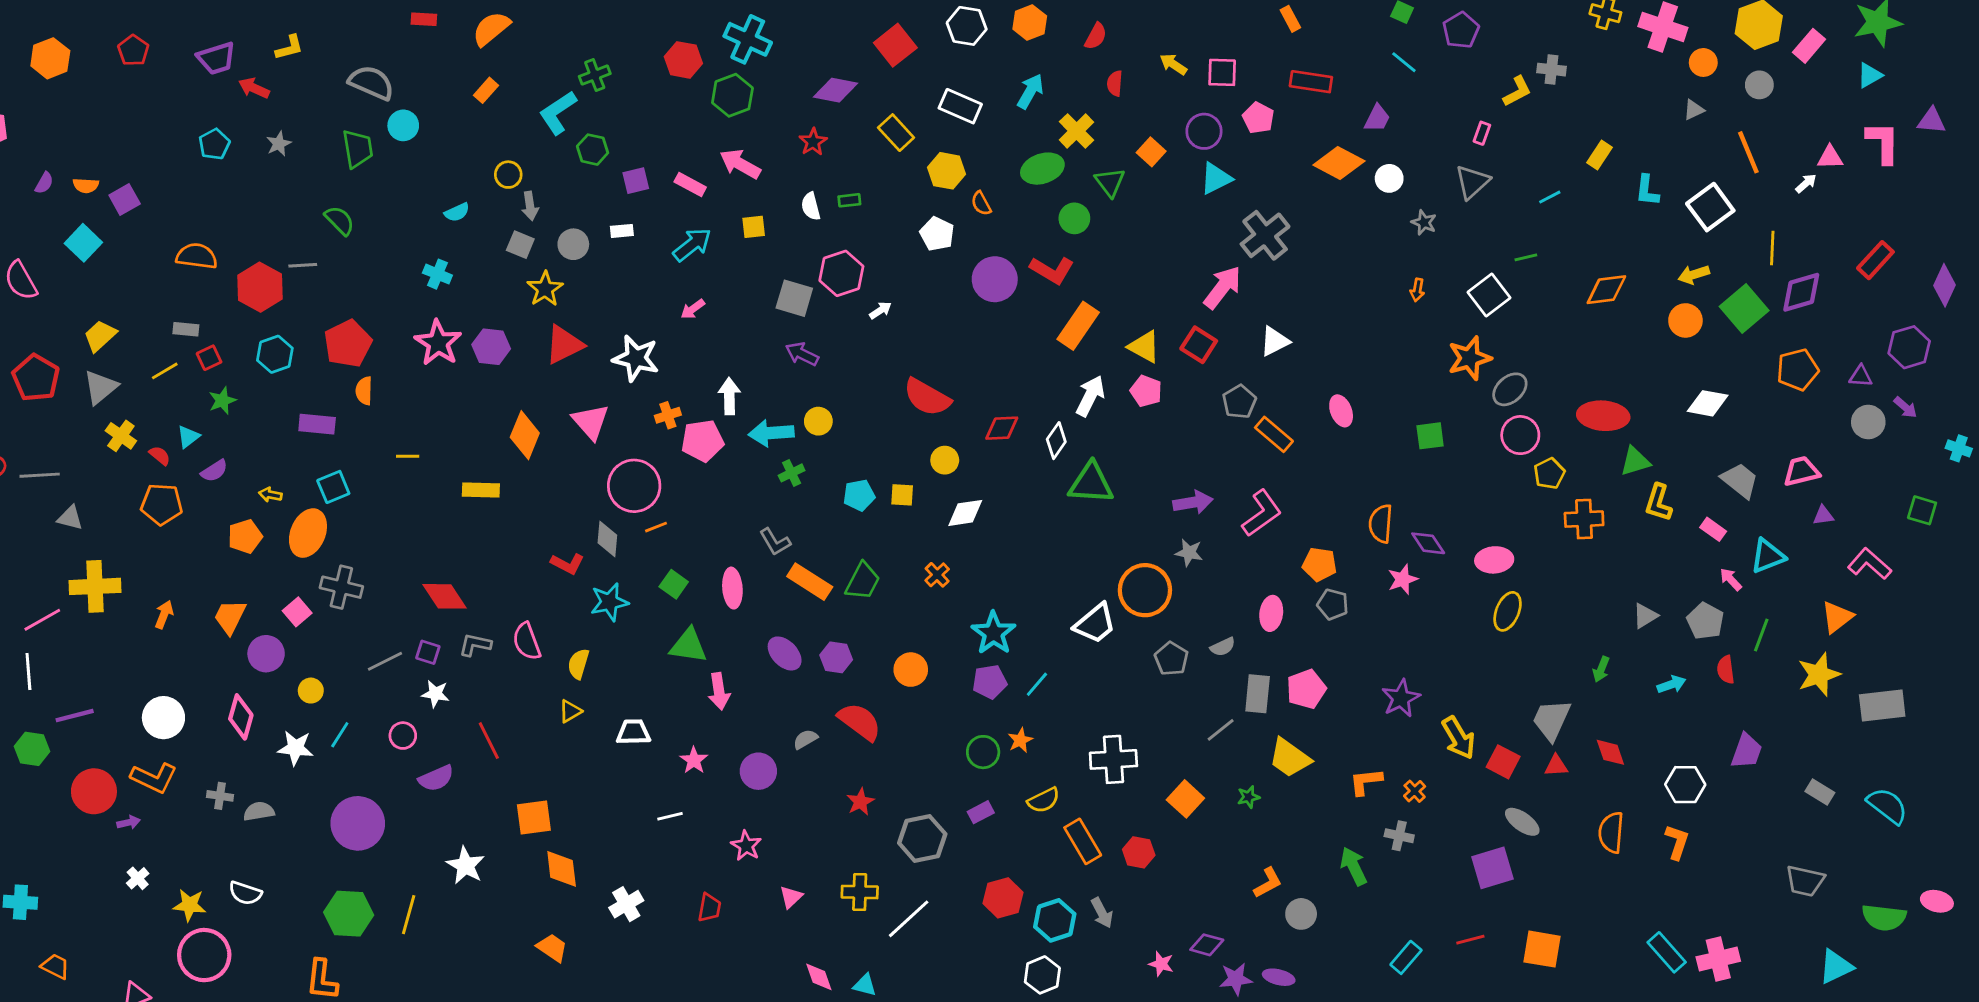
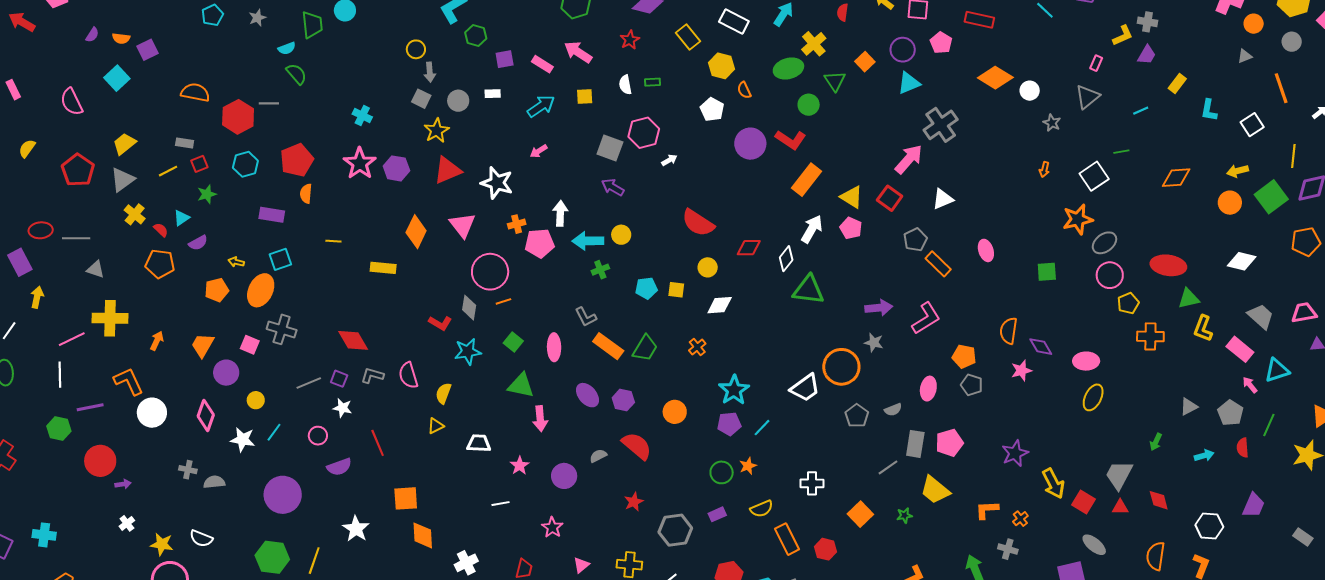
purple trapezoid: (1377, 118) -> (1147, 55), moved
white square: (1710, 207) -> (1252, 125), size x0.7
cyan semicircle: (457, 212) -> (287, 48), moved
pink rectangle: (1713, 529) -> (1240, 349), size x1.5
pink square: (297, 612) -> (250, 345), turned -30
white cross: (1113, 759) -> (812, 483), size x0.7
orange L-shape: (154, 778) -> (129, 381), moved, turned -144

